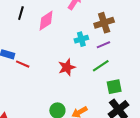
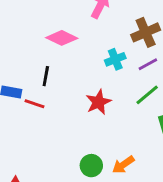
black line: (21, 13) -> (46, 76), moved
pink diamond: (46, 21) -> (62, 38), turned 65

